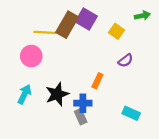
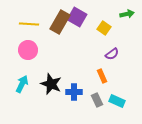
yellow line: (45, 32) -> (29, 24), moved
orange rectangle: (97, 81) -> (102, 76), moved, turned -48
black star: (57, 94) -> (51, 84), turned -30
gray rectangle: (81, 117) -> (97, 100), moved

